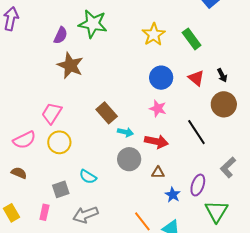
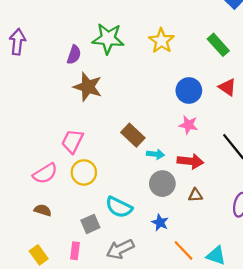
yellow star: (154, 34) -> (161, 41), moved
cyan semicircle: (88, 177) -> (119, 207), size x1.4
blue star: (173, 195) -> (160, 223), moved

